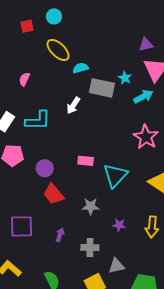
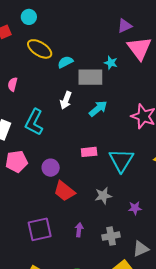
cyan arrow: (143, 97) -> (98, 109), moved
cyan L-shape: (38, 120) -> (34, 122), turned 128

